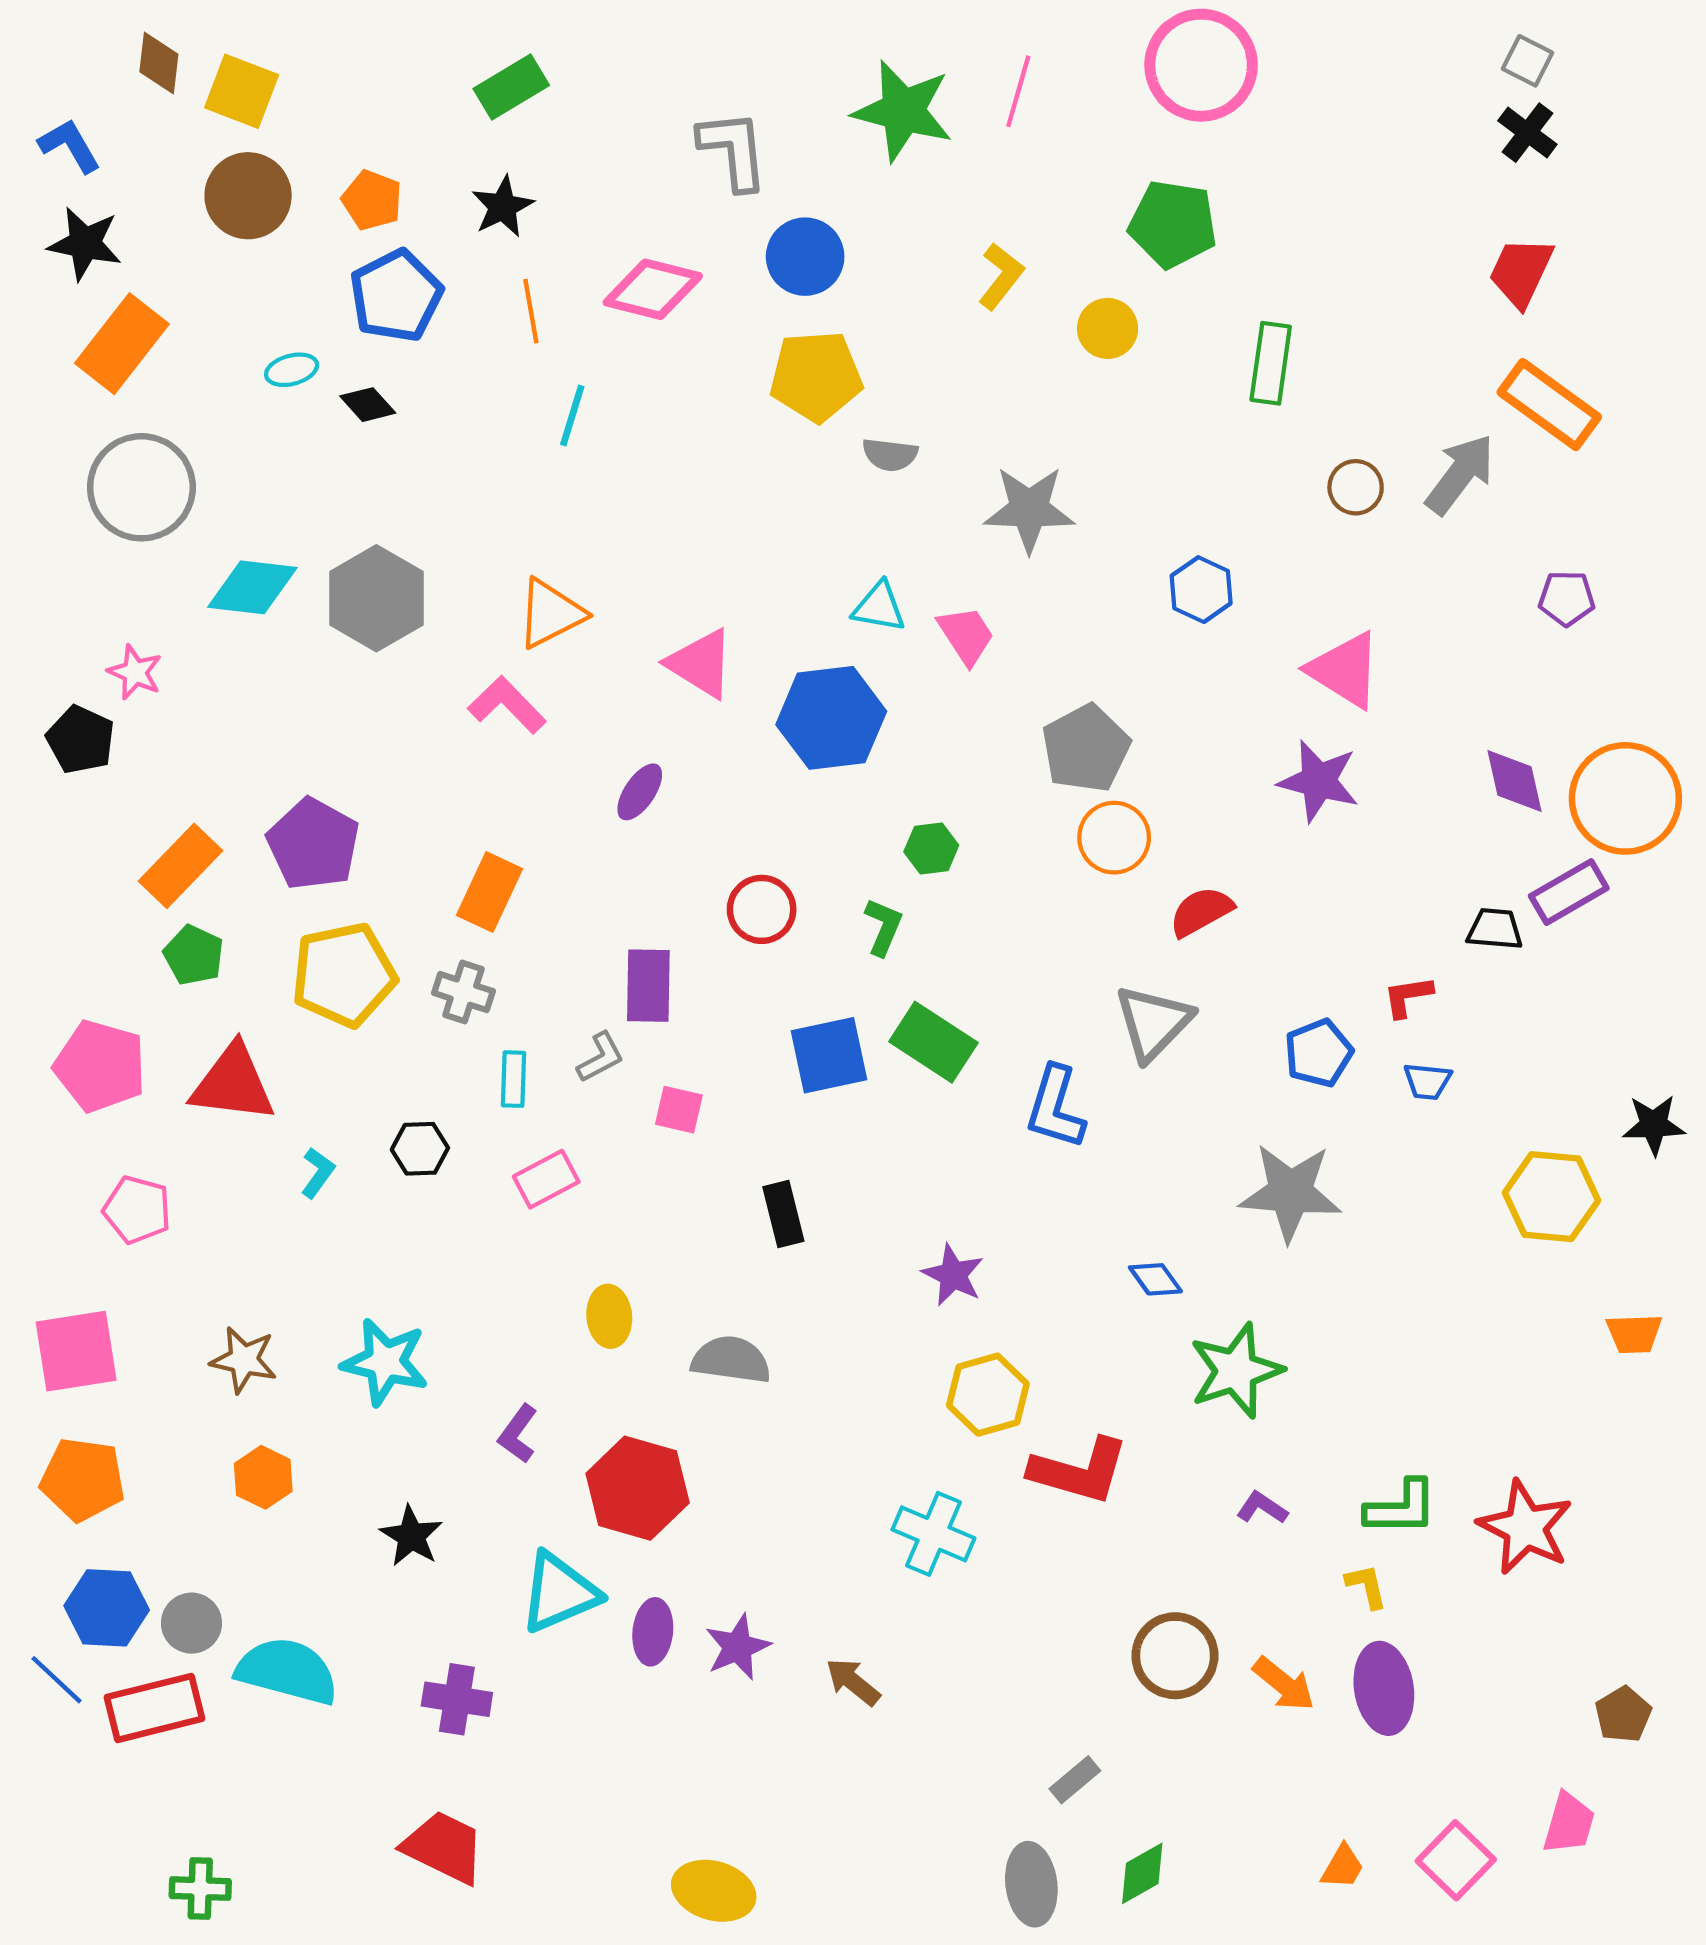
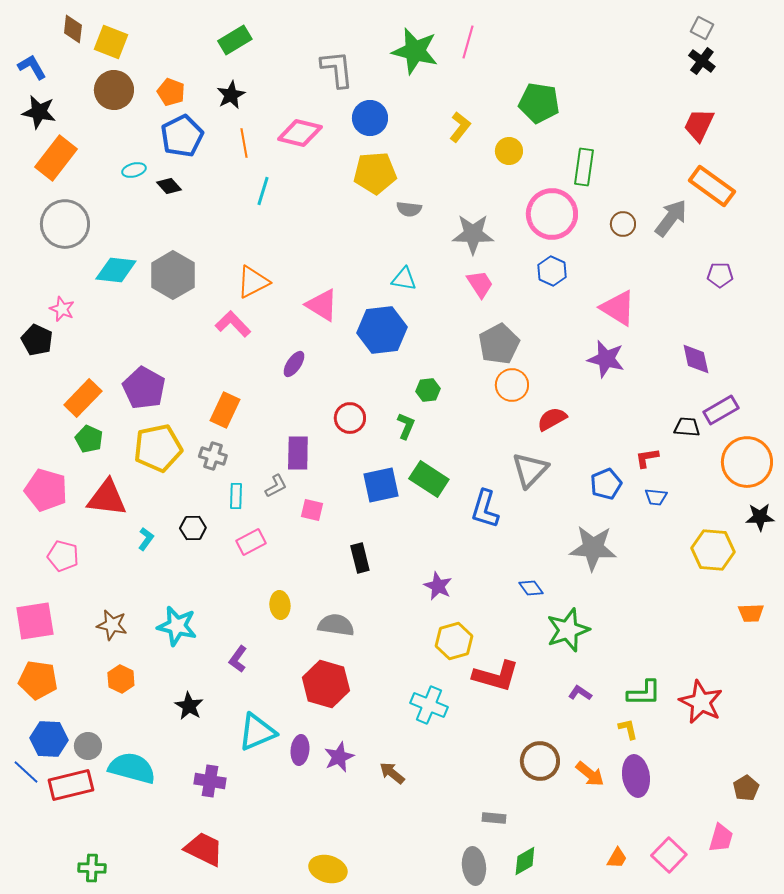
pink circle: (1201, 65) -> (552, 214), moved
pink trapezoid: (966, 635) -> (480, 284), moved
orange circle: (1625, 798) -> (747, 462), moved
red hexagon: (638, 1488) -> (326, 684), moved
gray rectangle: (1075, 1780) -> (494, 818), turned 45

